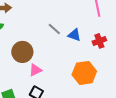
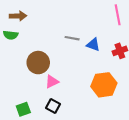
gray line: (54, 29) -> (72, 38), turned -32

